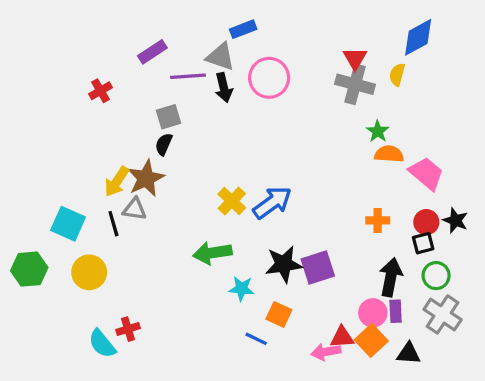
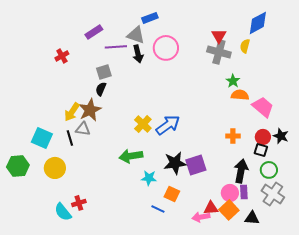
black square: (423, 243) -> (261, 150), turned 32

